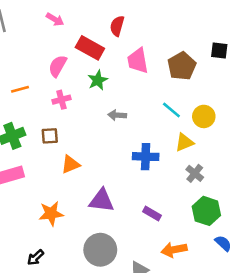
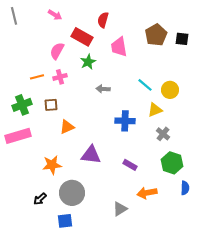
brown pentagon: (182, 66) -> (156, 35), moved
orange line: (20, 89) -> (37, 77), moved
blue semicircle: (223, 243) -> (185, 188), turned 48
gray circle: (100, 250) -> (72, 193), moved

